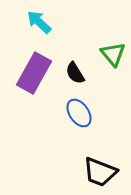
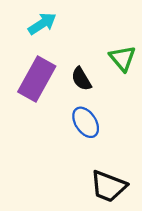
cyan arrow: (39, 22) -> (42, 24), turned 104

